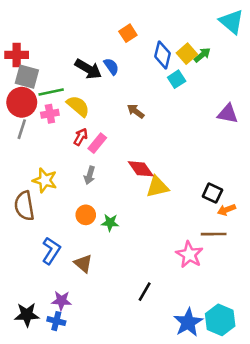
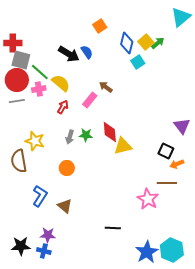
cyan triangle: (232, 22) -> (181, 17), turned 40
green line: (51, 92) -> (40, 72), turned 54
purple triangle: (228, 114) -> (182, 126), moved, turned 42
gray line: (22, 129) -> (17, 101), turned 63
pink rectangle: (97, 143) -> (90, 100), moved
red diamond: (141, 169) -> (110, 132), turned 30
green star: (110, 223) -> (86, 135), moved
black line: (145, 292) -> (113, 228), turned 63

